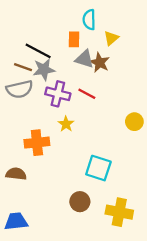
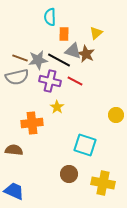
cyan semicircle: (89, 20) -> (50, 17), moved
black line: (38, 51) -> (59, 60), moved
yellow circle: (134, 122) -> (116, 115), moved
blue trapezoid: (16, 221) -> (14, 191), turned 30

